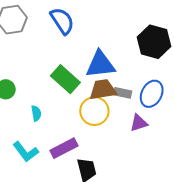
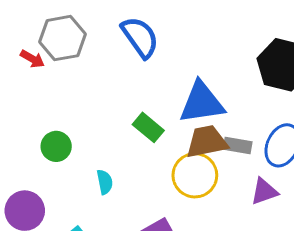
green rectangle: (65, 79) -> (148, 127), size x0.7

